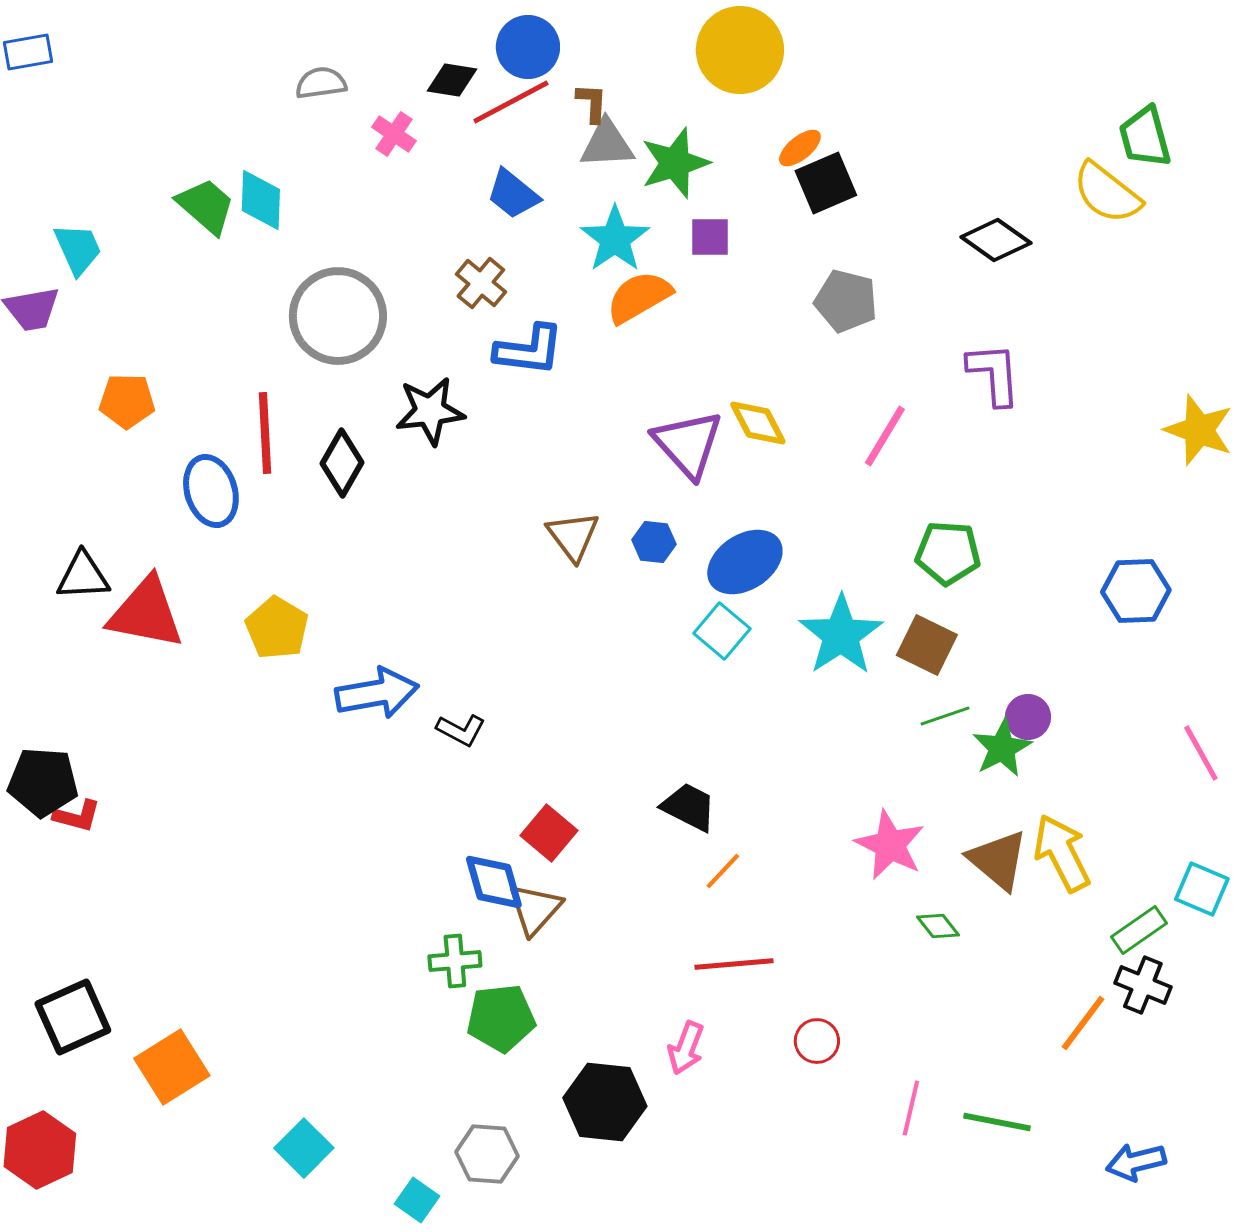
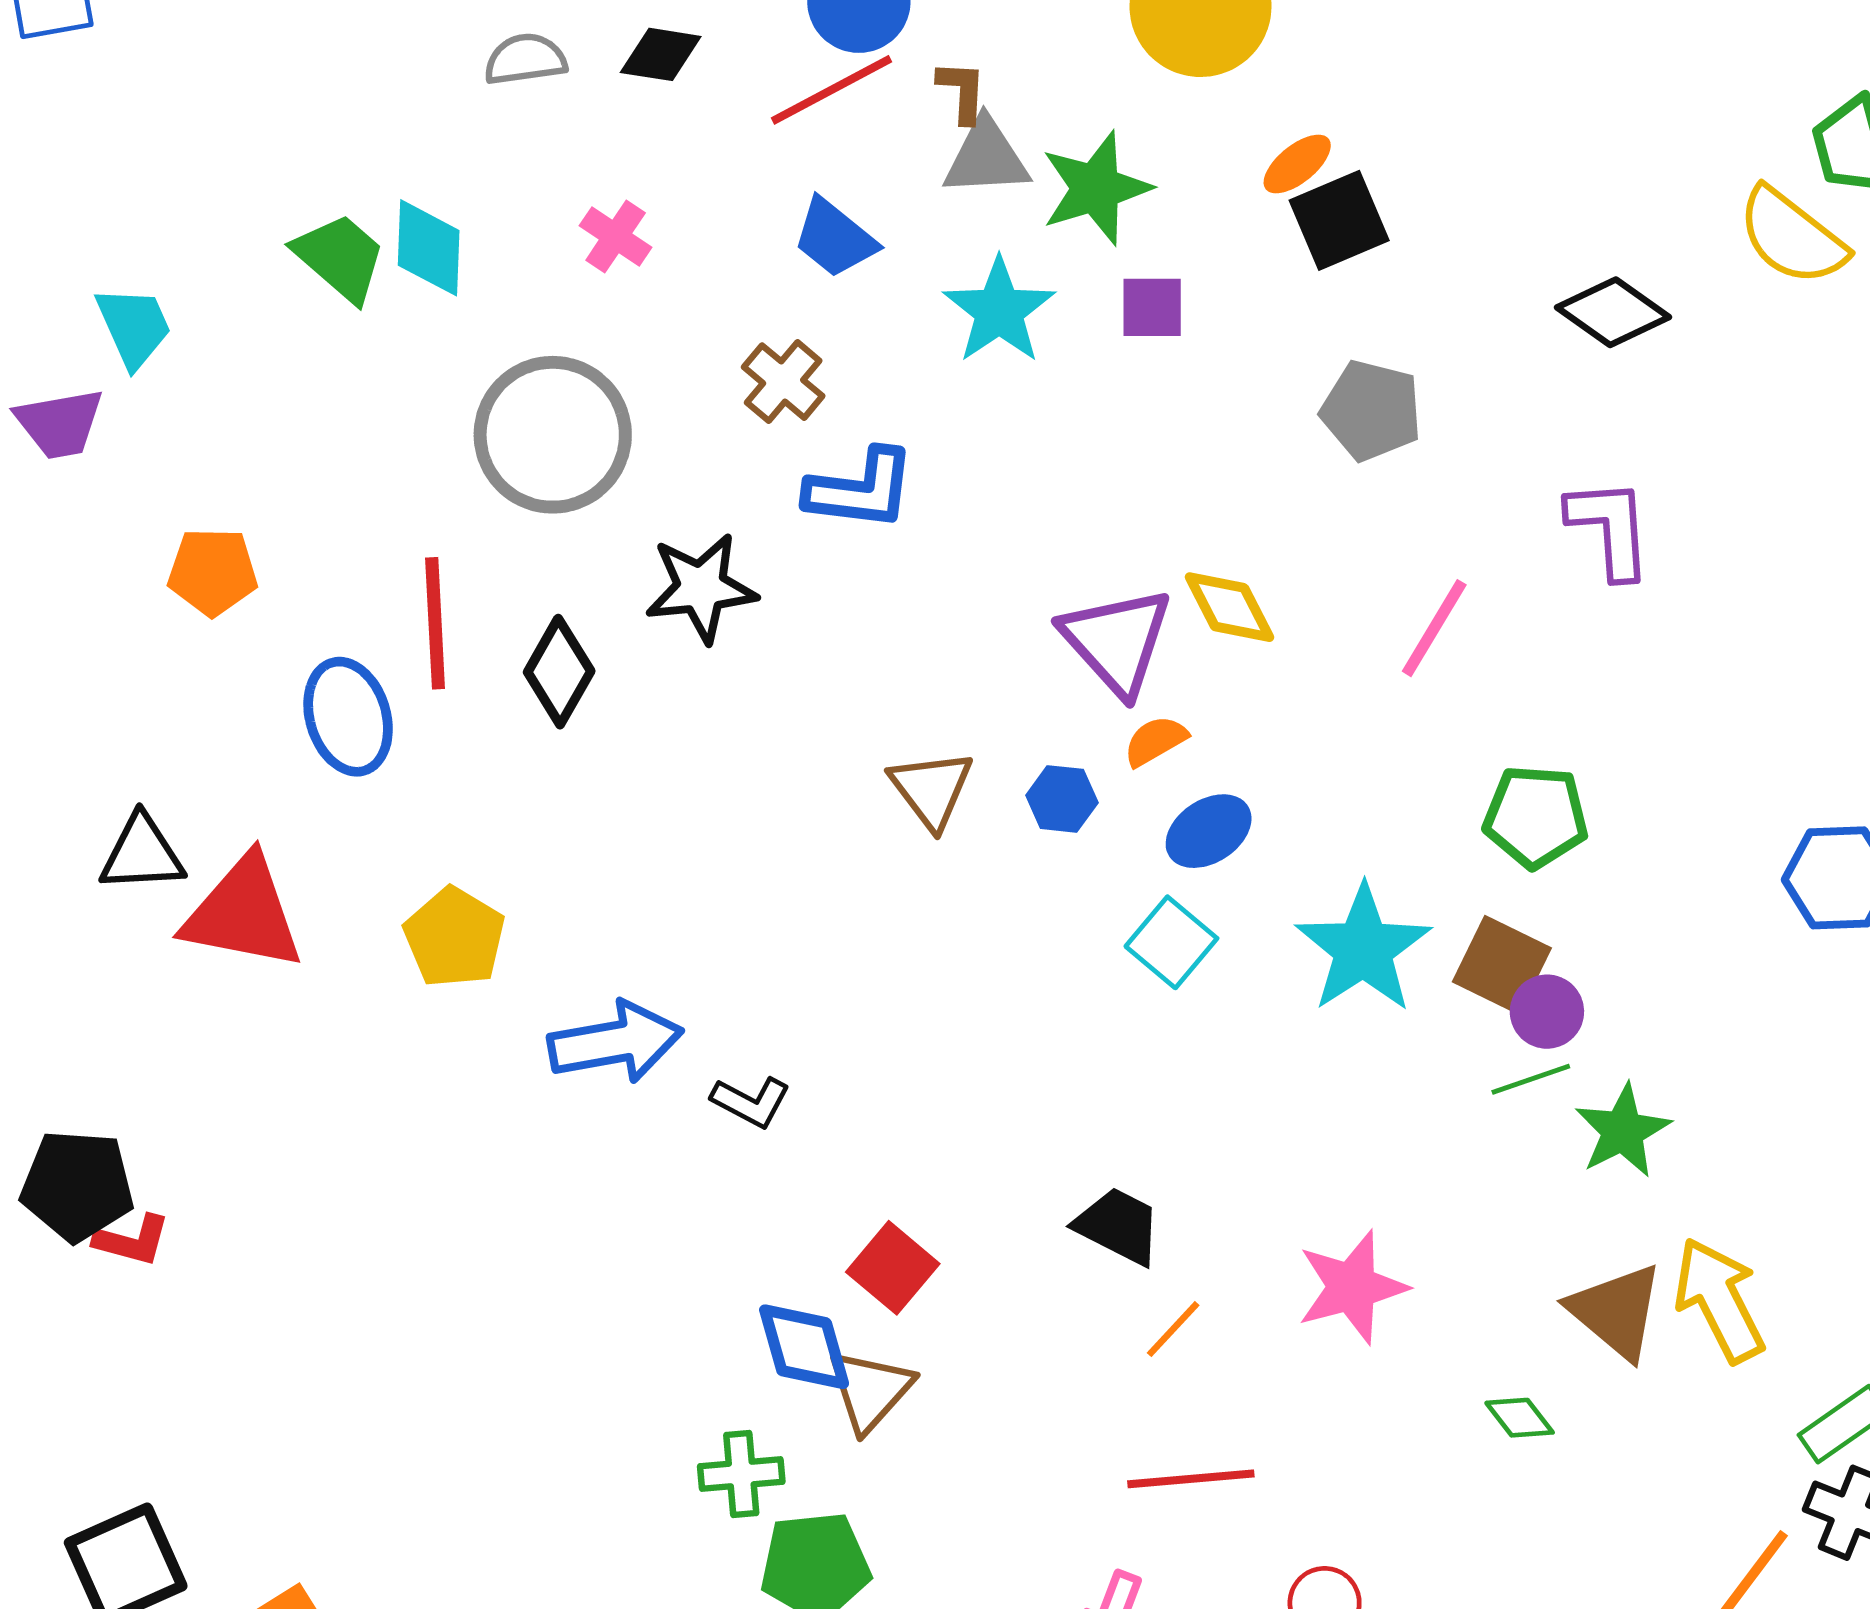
black diamond: (452, 80) -> (661, 54), moved
pink cross: (394, 134) -> (616, 237), moved
orange semicircle: (639, 297) -> (1155, 741), moved, size x0.6
blue ellipse: (745, 562) -> (1209, 831), size x0.7
purple circle: (1028, 717) -> (1547, 1012), moved
pink star: (890, 845) -> (1352, 1287), moved, turned 30

